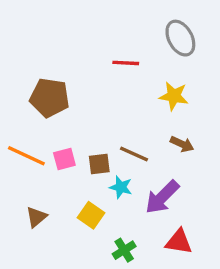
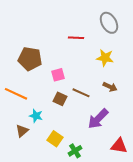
pink square: (64, 159) -> (58, 75), moved
brown square: (99, 164) -> (60, 99), turned 32
cyan star: (121, 187) -> (36, 116), moved
yellow square: (91, 215) -> (55, 139), moved
red triangle: (179, 242) -> (119, 146), moved

